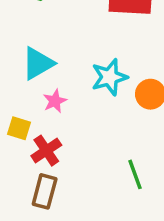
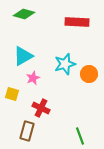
red cross: (46, 151) -> (41, 108), moved, turned -30
green line: (135, 174) -> (80, 136), moved

